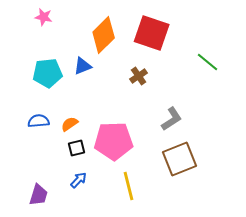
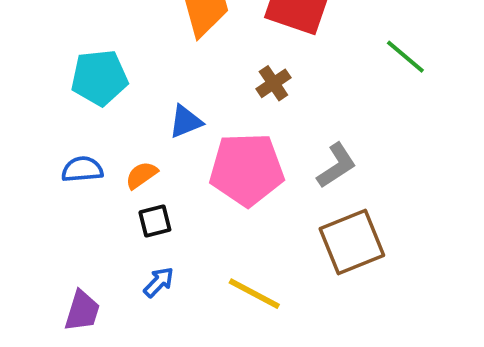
blue triangle: (83, 66) -> (185, 122), moved
pink pentagon: (114, 141) -> (247, 169), moved
yellow line: (129, 186) -> (254, 294), turned -48

